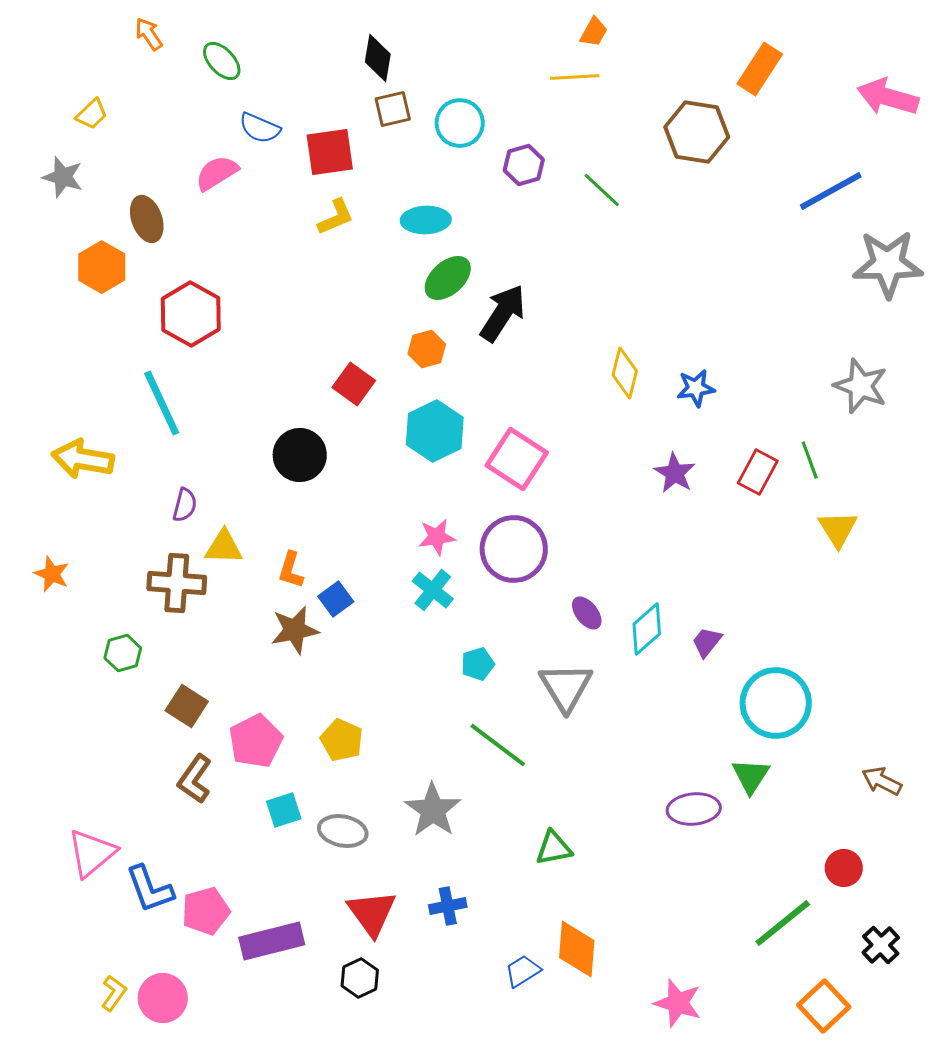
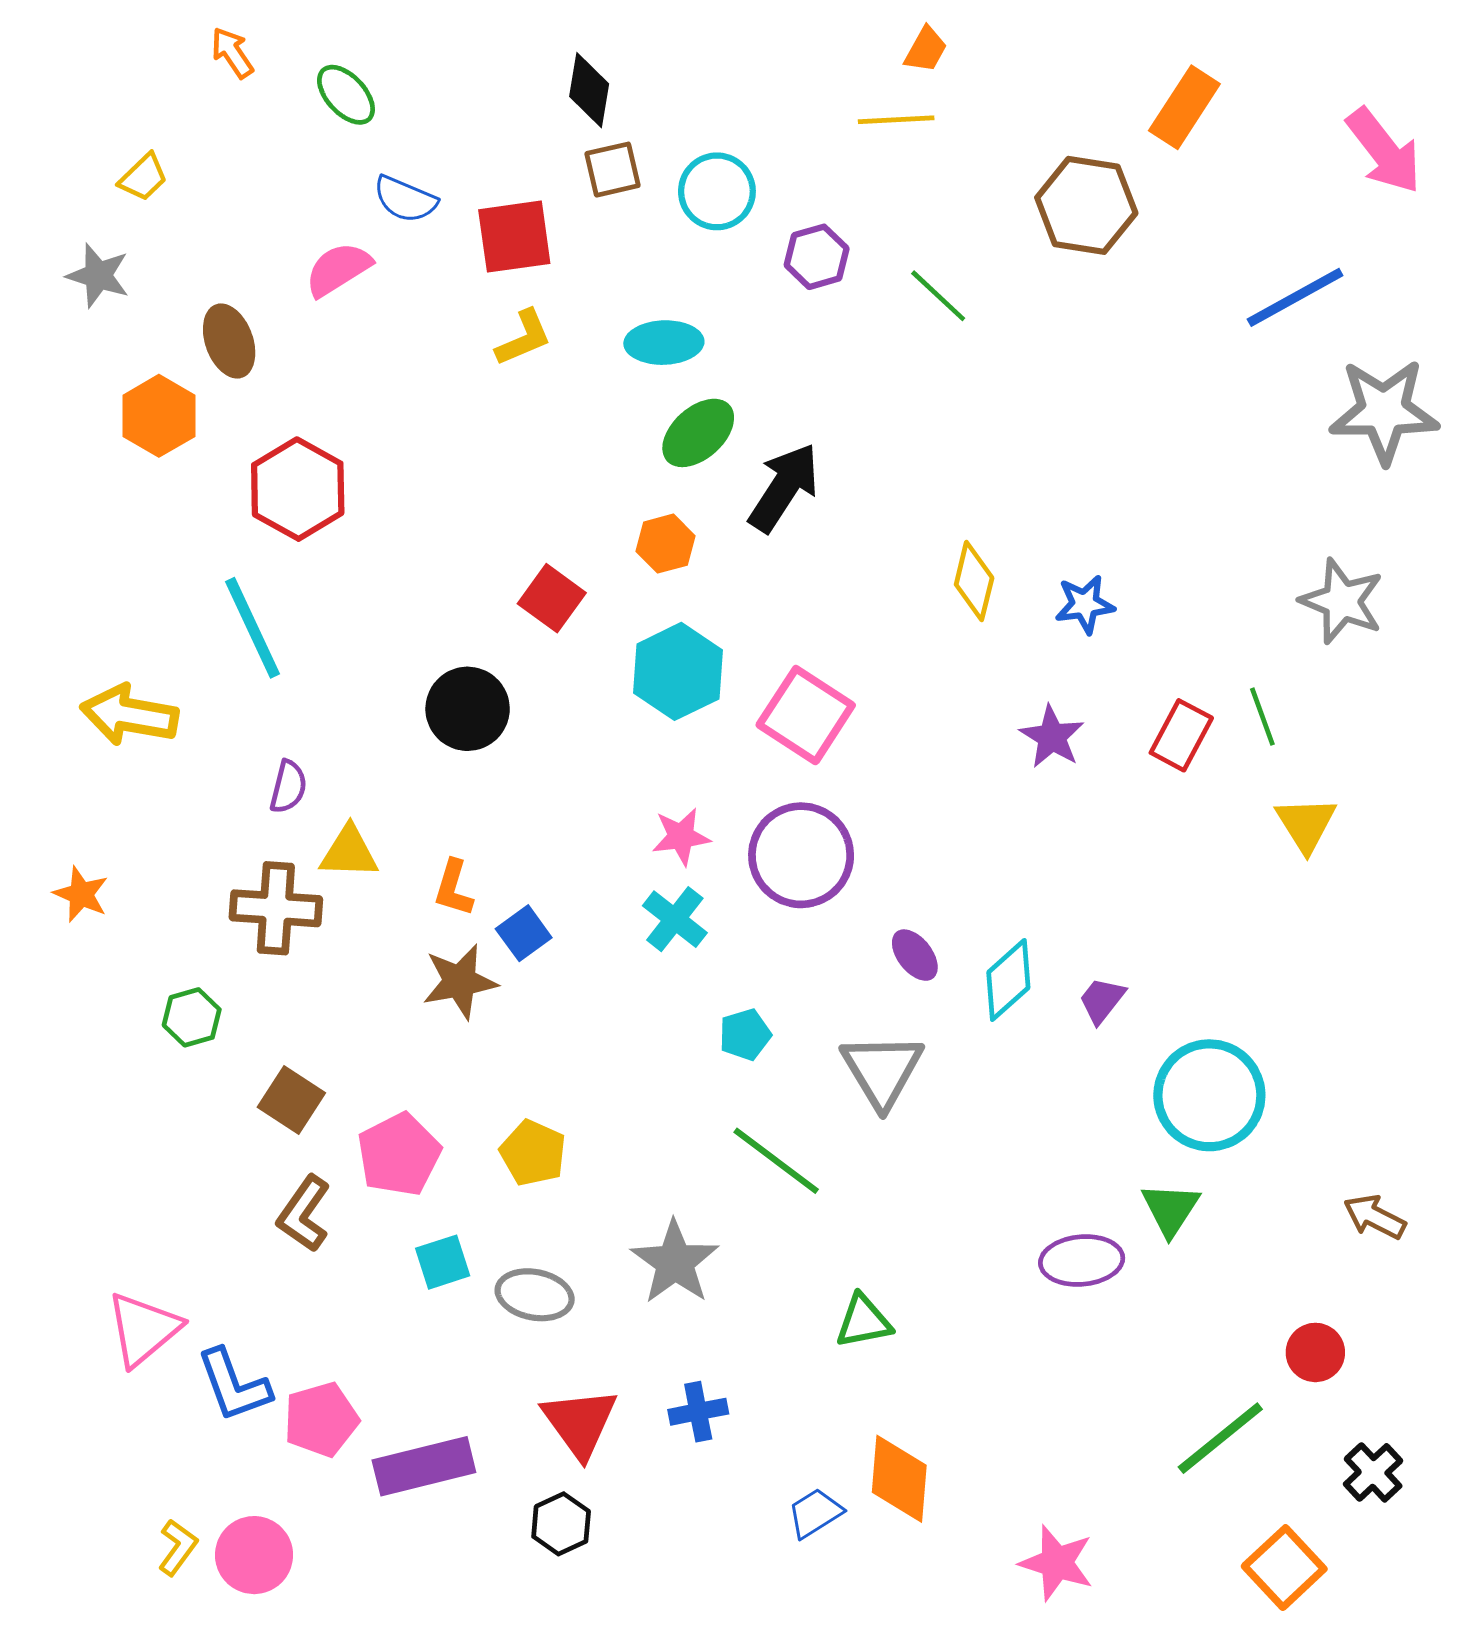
pink arrow: (888, 97) -> (1384, 151), turned -144

